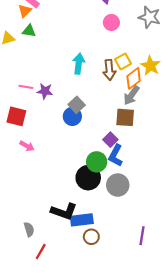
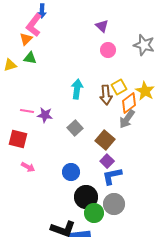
blue circle: (72, 116) -> (71, 172), moved
brown square: (125, 117) -> (105, 140), moved, turned 36
blue L-shape: (116, 155) -> (112, 176), turned 50
green circle: (97, 162) -> (94, 213), moved

